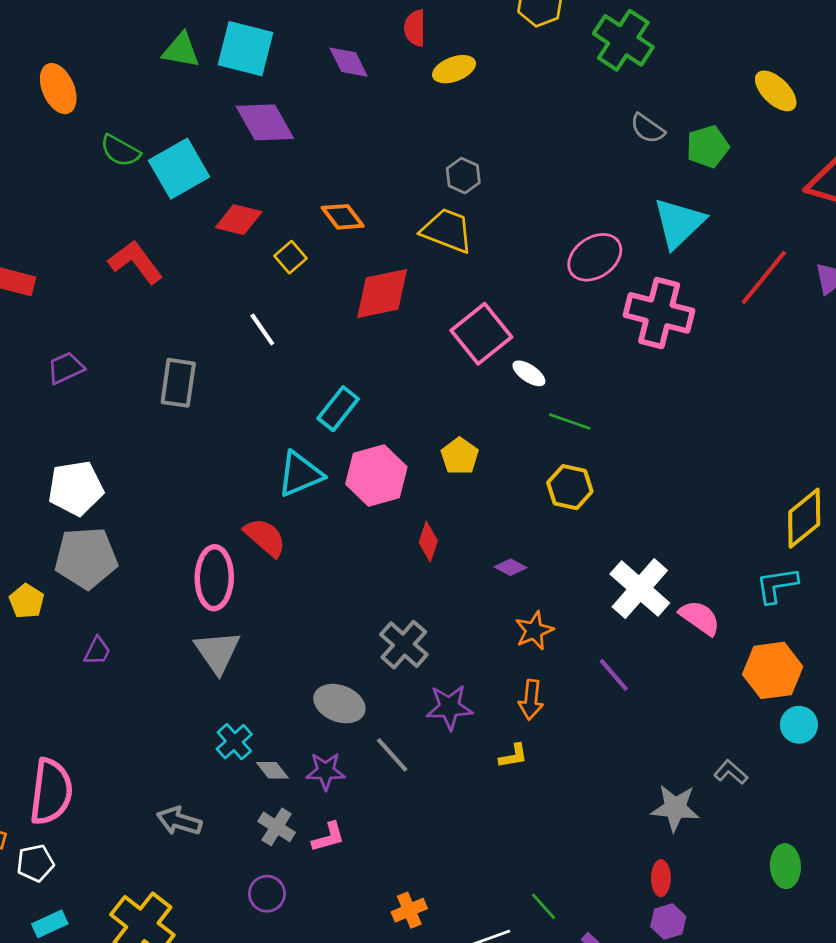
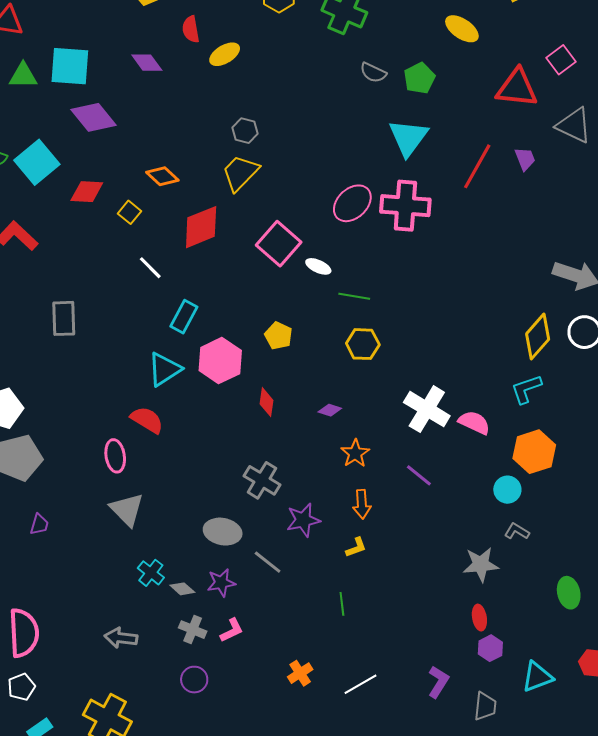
yellow trapezoid: (447, 231) -> (240, 173), turned -57
pink ellipse: (595, 257) -> (352, 203), moved
white line: (262, 329) -> (150, 268), moved
pink ellipse: (214, 578) -> (115, 456), size x0.7
cyan circle: (799, 725) -> (507, 490), moved
green line: (544, 906) -> (342, 604), moved, turned 45

